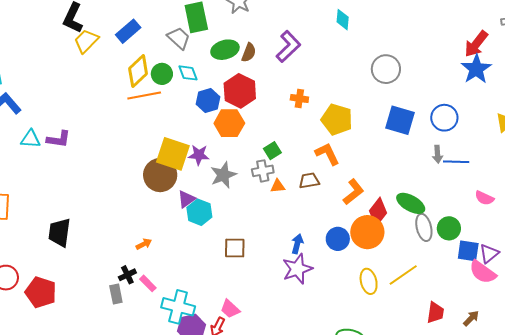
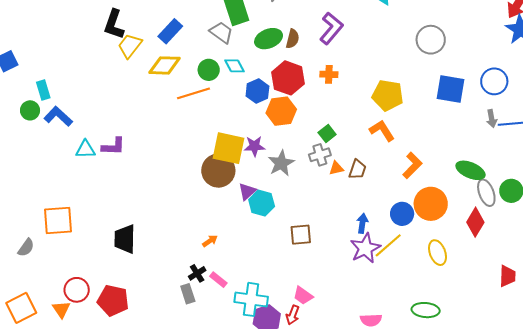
yellow diamond: (138, 71) -> (164, 65), moved, turned 52
orange cross: (299, 99) -> (329, 74), moved
brown trapezoid: (309, 181) -> (357, 169), moved, turned 125
red diamond: (378, 212) -> (475, 222), moved
yellow line: (403, 275) -> (388, 245), moved

